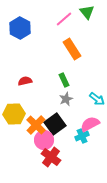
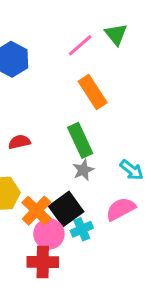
green rectangle: (64, 80) -> (80, 140), size x1.5
cyan cross: (82, 136) -> (82, 229), moved
red cross: (51, 157) -> (43, 262), moved, turned -36

